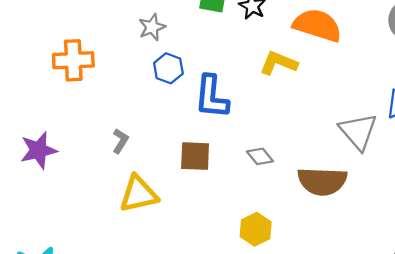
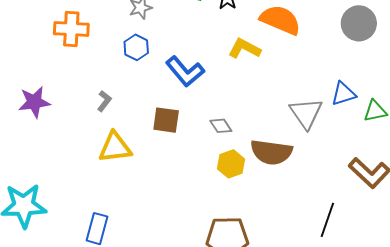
blue hexagon: (168, 68) -> (136, 47), moved
blue L-shape: (212, 97) -> (185, 71), turned -51
yellow hexagon: (256, 229) -> (231, 164), moved

